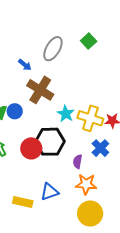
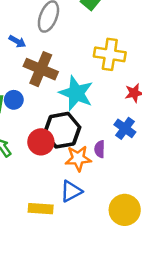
cyan star: (66, 114) -> (76, 93), size x1.6
yellow cross: (90, 118) -> (110, 54), moved
orange star: (86, 184) -> (78, 158), moved

